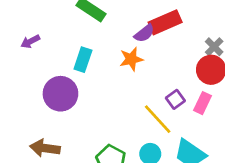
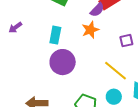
purple circle: (60, 94) -> (63, 62), moved
purple square: (175, 99) -> (126, 41), moved, turned 32

